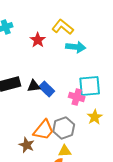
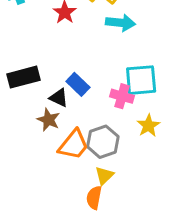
black triangle: (34, 86) -> (59, 98), moved, turned 32
brown star: (27, 145) -> (48, 120), moved
yellow triangle: (65, 151) -> (104, 176), turned -40

